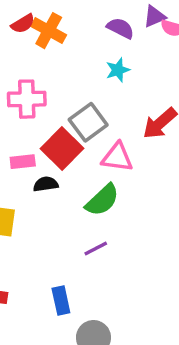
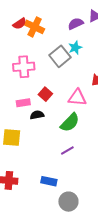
purple semicircle: (120, 28) -> (76, 24), turned -49
gray square: (88, 122) -> (60, 56), moved
red square: (62, 148) -> (45, 94), size x0.6
blue rectangle: (61, 300) -> (49, 181), turned -63

